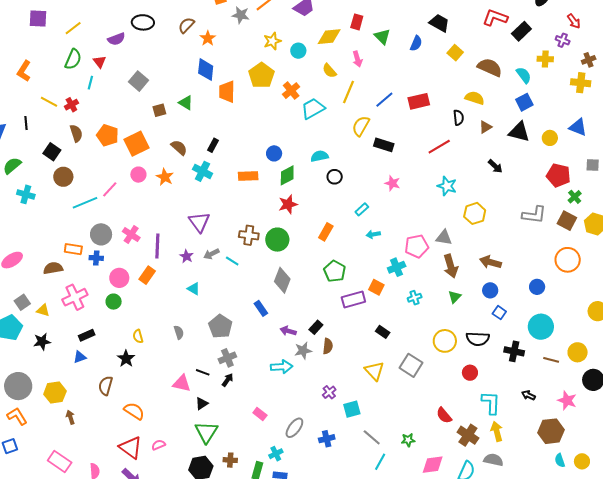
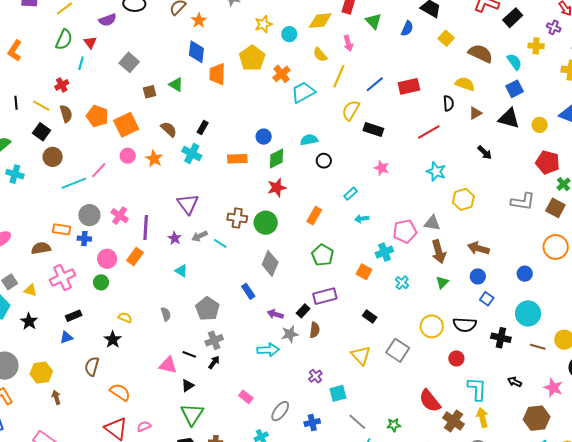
yellow line: (49, 102) -> (41, 106), moved
cyan cross: (415, 298) -> (402, 283), turned -32
purple rectangle: (353, 300) -> (325, 296), moved
yellow semicircle: (138, 336) -> (125, 318), turned 128
black star: (42, 342) -> (29, 321), turned -30
red semicircle: (444, 415) -> (430, 401), size x1.4

